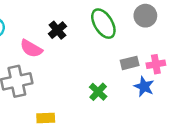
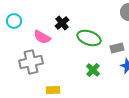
green ellipse: (103, 24) -> (89, 38), moved, turned -40

